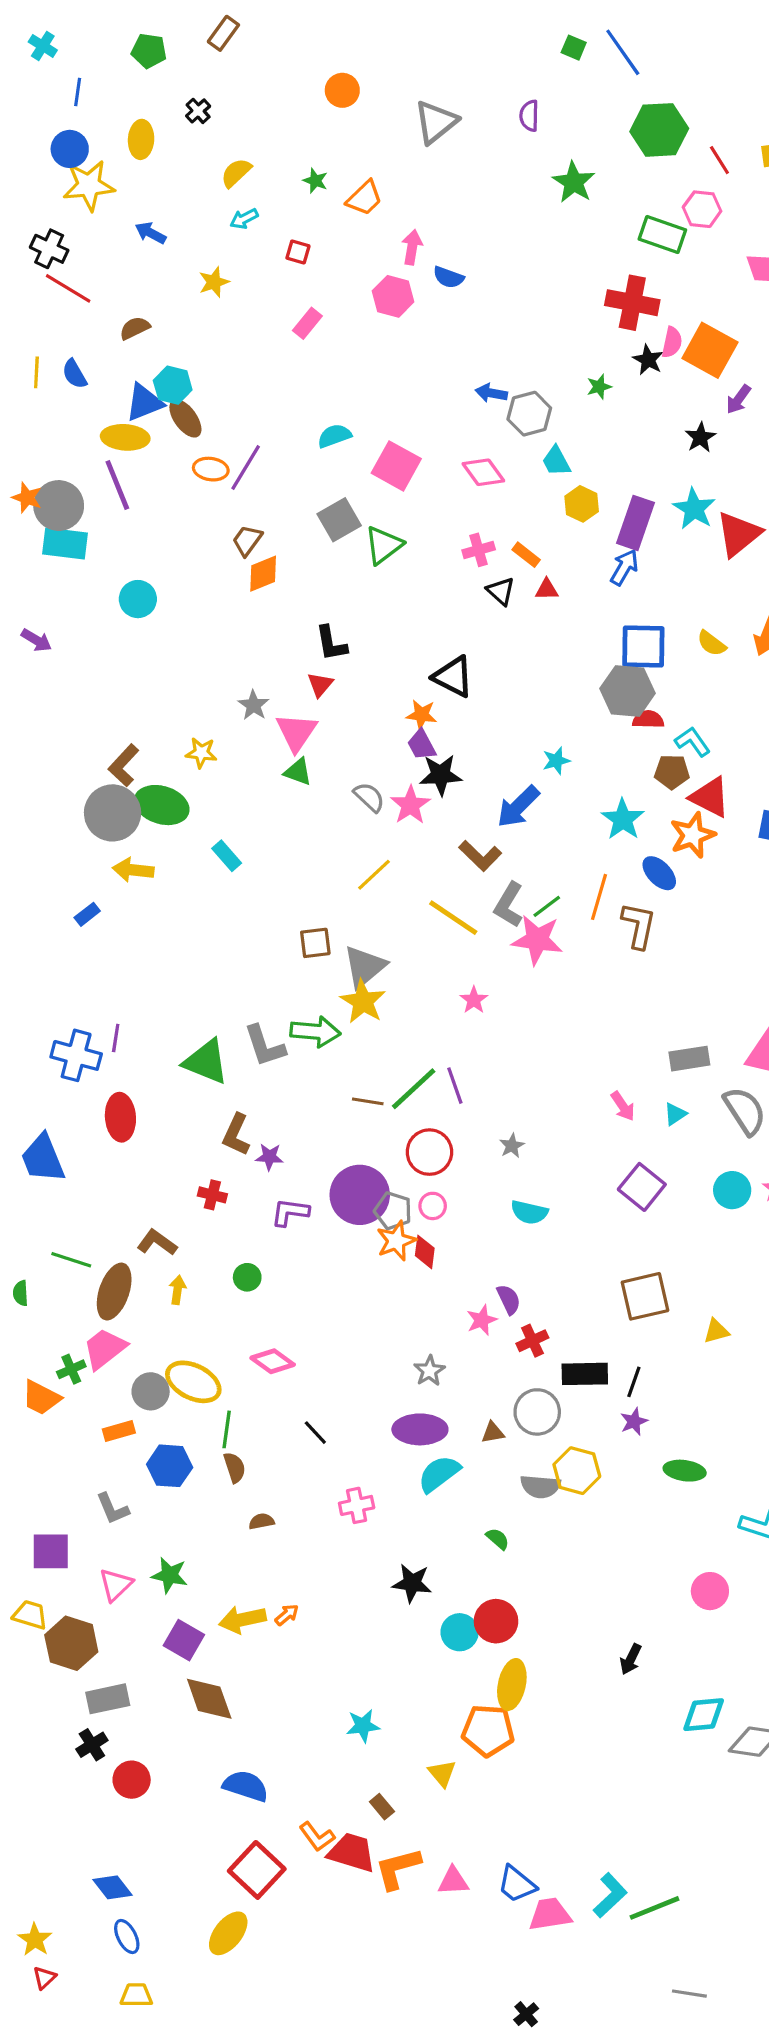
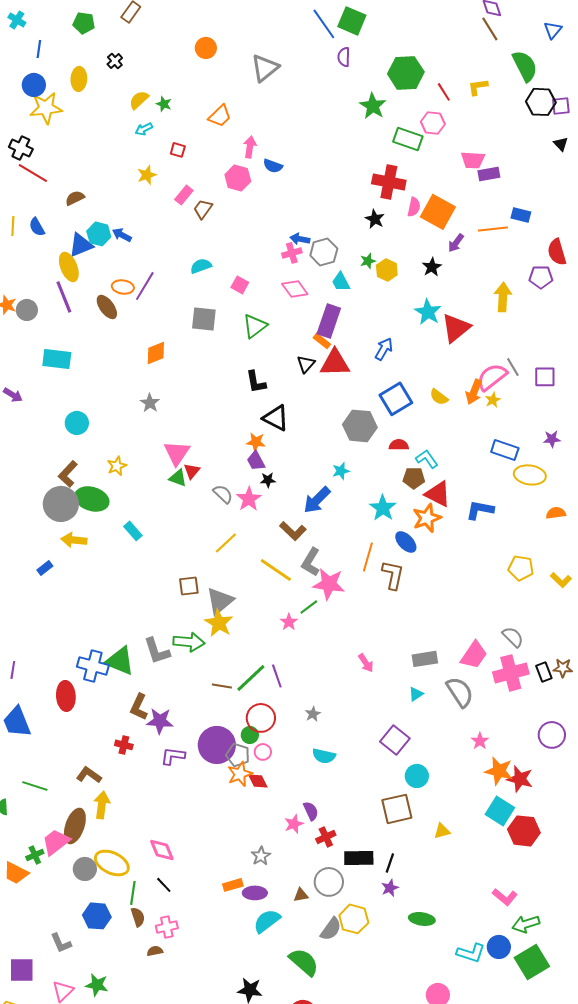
green square: (574, 48) -> (352, 21), size x1.8
blue line: (623, 52) -> (324, 24), moved
purple semicircle: (529, 116) -> (344, 57), moved
green star: (315, 181) -> (164, 104), moved
green star: (574, 182) -> (373, 106), moved
blue arrow: (151, 233) -> (122, 235), moved
yellow star: (214, 282) -> (147, 175), moved
black star: (648, 360) -> (375, 219), moved
green star: (599, 387) -> (368, 261), moved
brown ellipse: (185, 418) -> (107, 307), moved
yellow ellipse: (125, 437) -> (69, 267), turned 64
pink square: (396, 466) -> (240, 285), size x0.6
yellow hexagon: (582, 504) -> (387, 270), moved
gray circle: (59, 506) -> (27, 310), size x0.7
gray square: (339, 520) -> (204, 319), turned 36
purple rectangle: (635, 523) -> (329, 321), moved
brown trapezoid: (247, 540) -> (203, 209), moved
cyan rectangle: (65, 544) -> (57, 359), moved
green triangle: (384, 545) -> (255, 326), moved
pink cross: (479, 550) -> (292, 253), moved
red triangle: (547, 590) -> (335, 363), size x2.0
black triangle: (501, 591) -> (306, 364), turned 30
cyan circle: (138, 599) -> (77, 423), moved
black L-shape: (331, 643) -> (256, 382), moved
blue square: (643, 647) -> (396, 399), turned -32
red triangle: (320, 685) -> (192, 471), moved
gray hexagon: (628, 691) -> (360, 426), moved
gray star: (254, 705) -> (150, 403), moved
yellow star: (201, 753) -> (117, 466), turned -30
black star: (441, 775) -> (268, 480), size x0.6
green line: (547, 906) -> (309, 607), moved
purple line: (116, 1038) -> (13, 670), moved
blue cross: (76, 1055) -> (93, 666), moved
pink arrow: (623, 1106) -> (366, 663), moved
purple star: (269, 1157) -> (160, 721), size x1.5
cyan circle: (732, 1190) -> (417, 776), moved
red diamond: (425, 1252) -> (258, 781), turned -35
green circle: (247, 1277) -> (250, 735), moved
yellow arrow: (177, 1290) -> (102, 805), size x1.5
brown ellipse: (114, 1292) -> (75, 826), moved
pink diamond: (273, 1361) -> (162, 850), turned 32
purple ellipse: (420, 1429) -> (255, 893), size x0.7
orange rectangle: (119, 1431) -> (233, 885), moved
black line: (315, 1433) -> (164, 885), moved
gray semicircle: (540, 1486) -> (331, 929), turned -60
pink cross: (357, 1505) -> (167, 927), moved
green semicircle: (498, 1539) -> (304, 962), size x2.0

